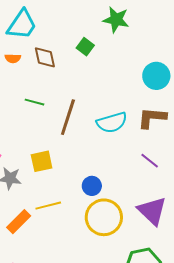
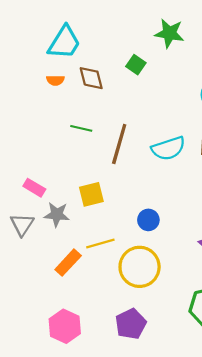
yellow circle: (104, 217) -> (140, 267), moved

